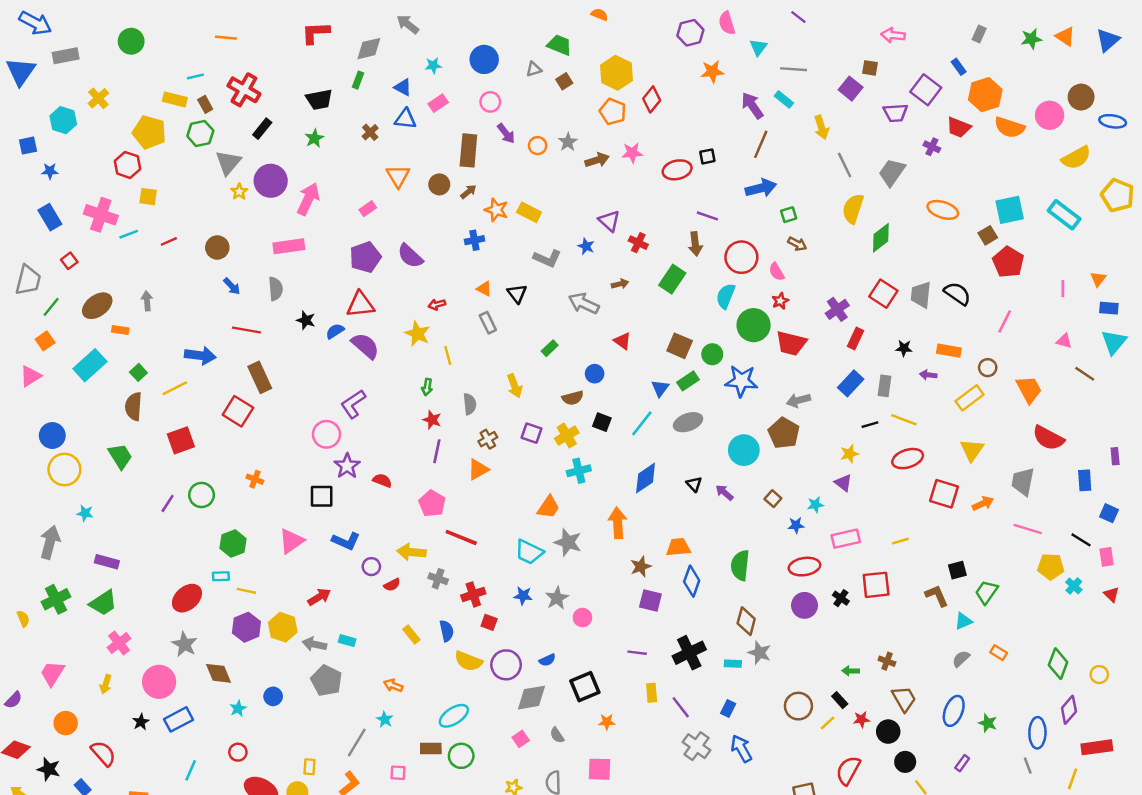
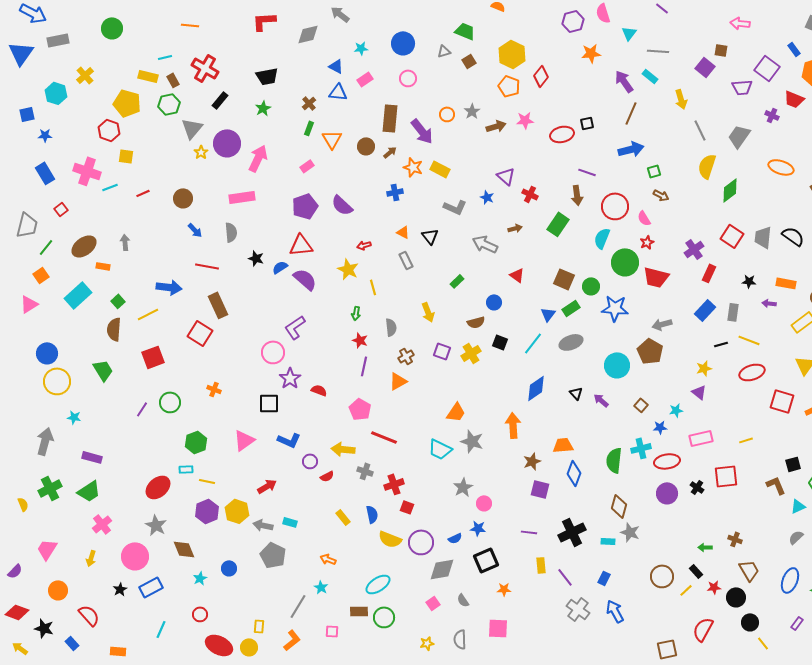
green rectangle: (358, 80) -> (309, 128), moved
purple arrow: (506, 133) -> (422, 131), moved, size x1.5
cyan cross: (579, 471) -> (641, 448), moved
blue star: (523, 596) -> (478, 528), moved

